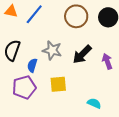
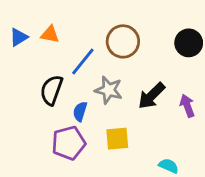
blue line: (34, 14) -> (83, 61), moved
brown circle: (76, 16) -> (123, 41), moved

